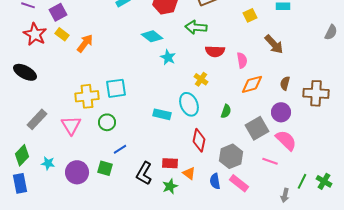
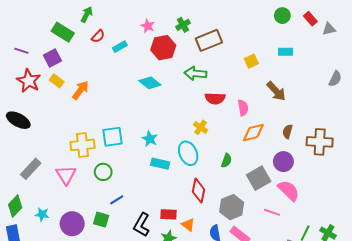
cyan star: (168, 57) -> (150, 139), moved

